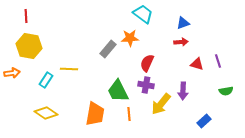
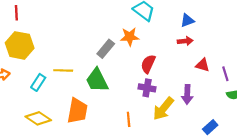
purple line: (218, 61) -> (225, 74), moved
green trapezoid: (118, 91) -> (97, 80), moved
orange trapezoid: (95, 114) -> (77, 111), moved

